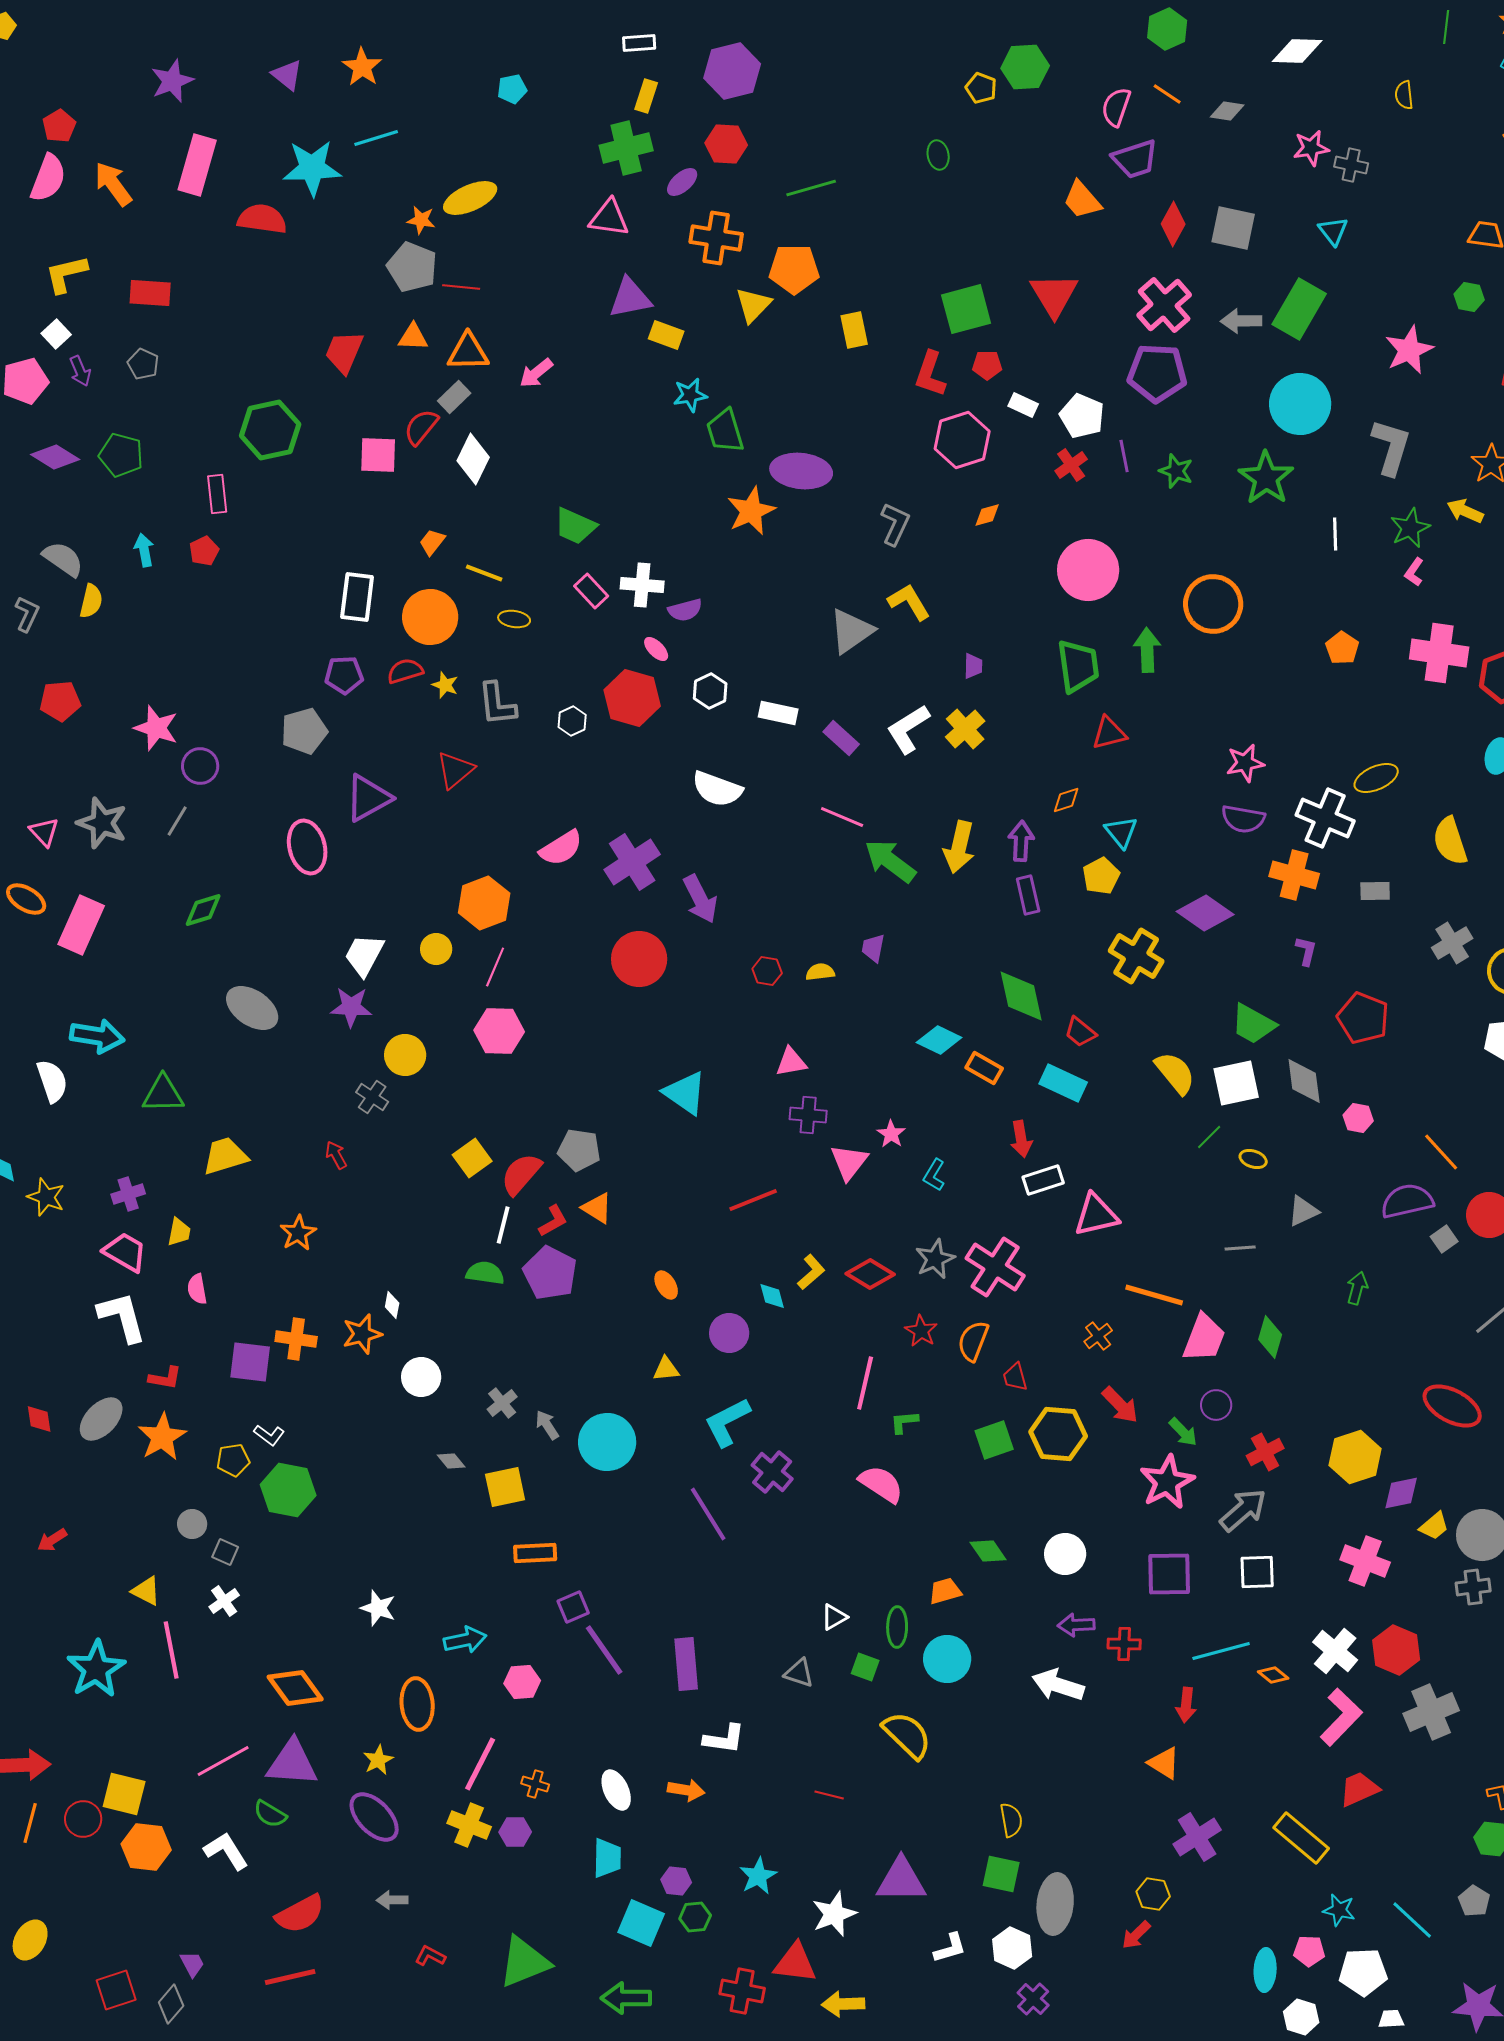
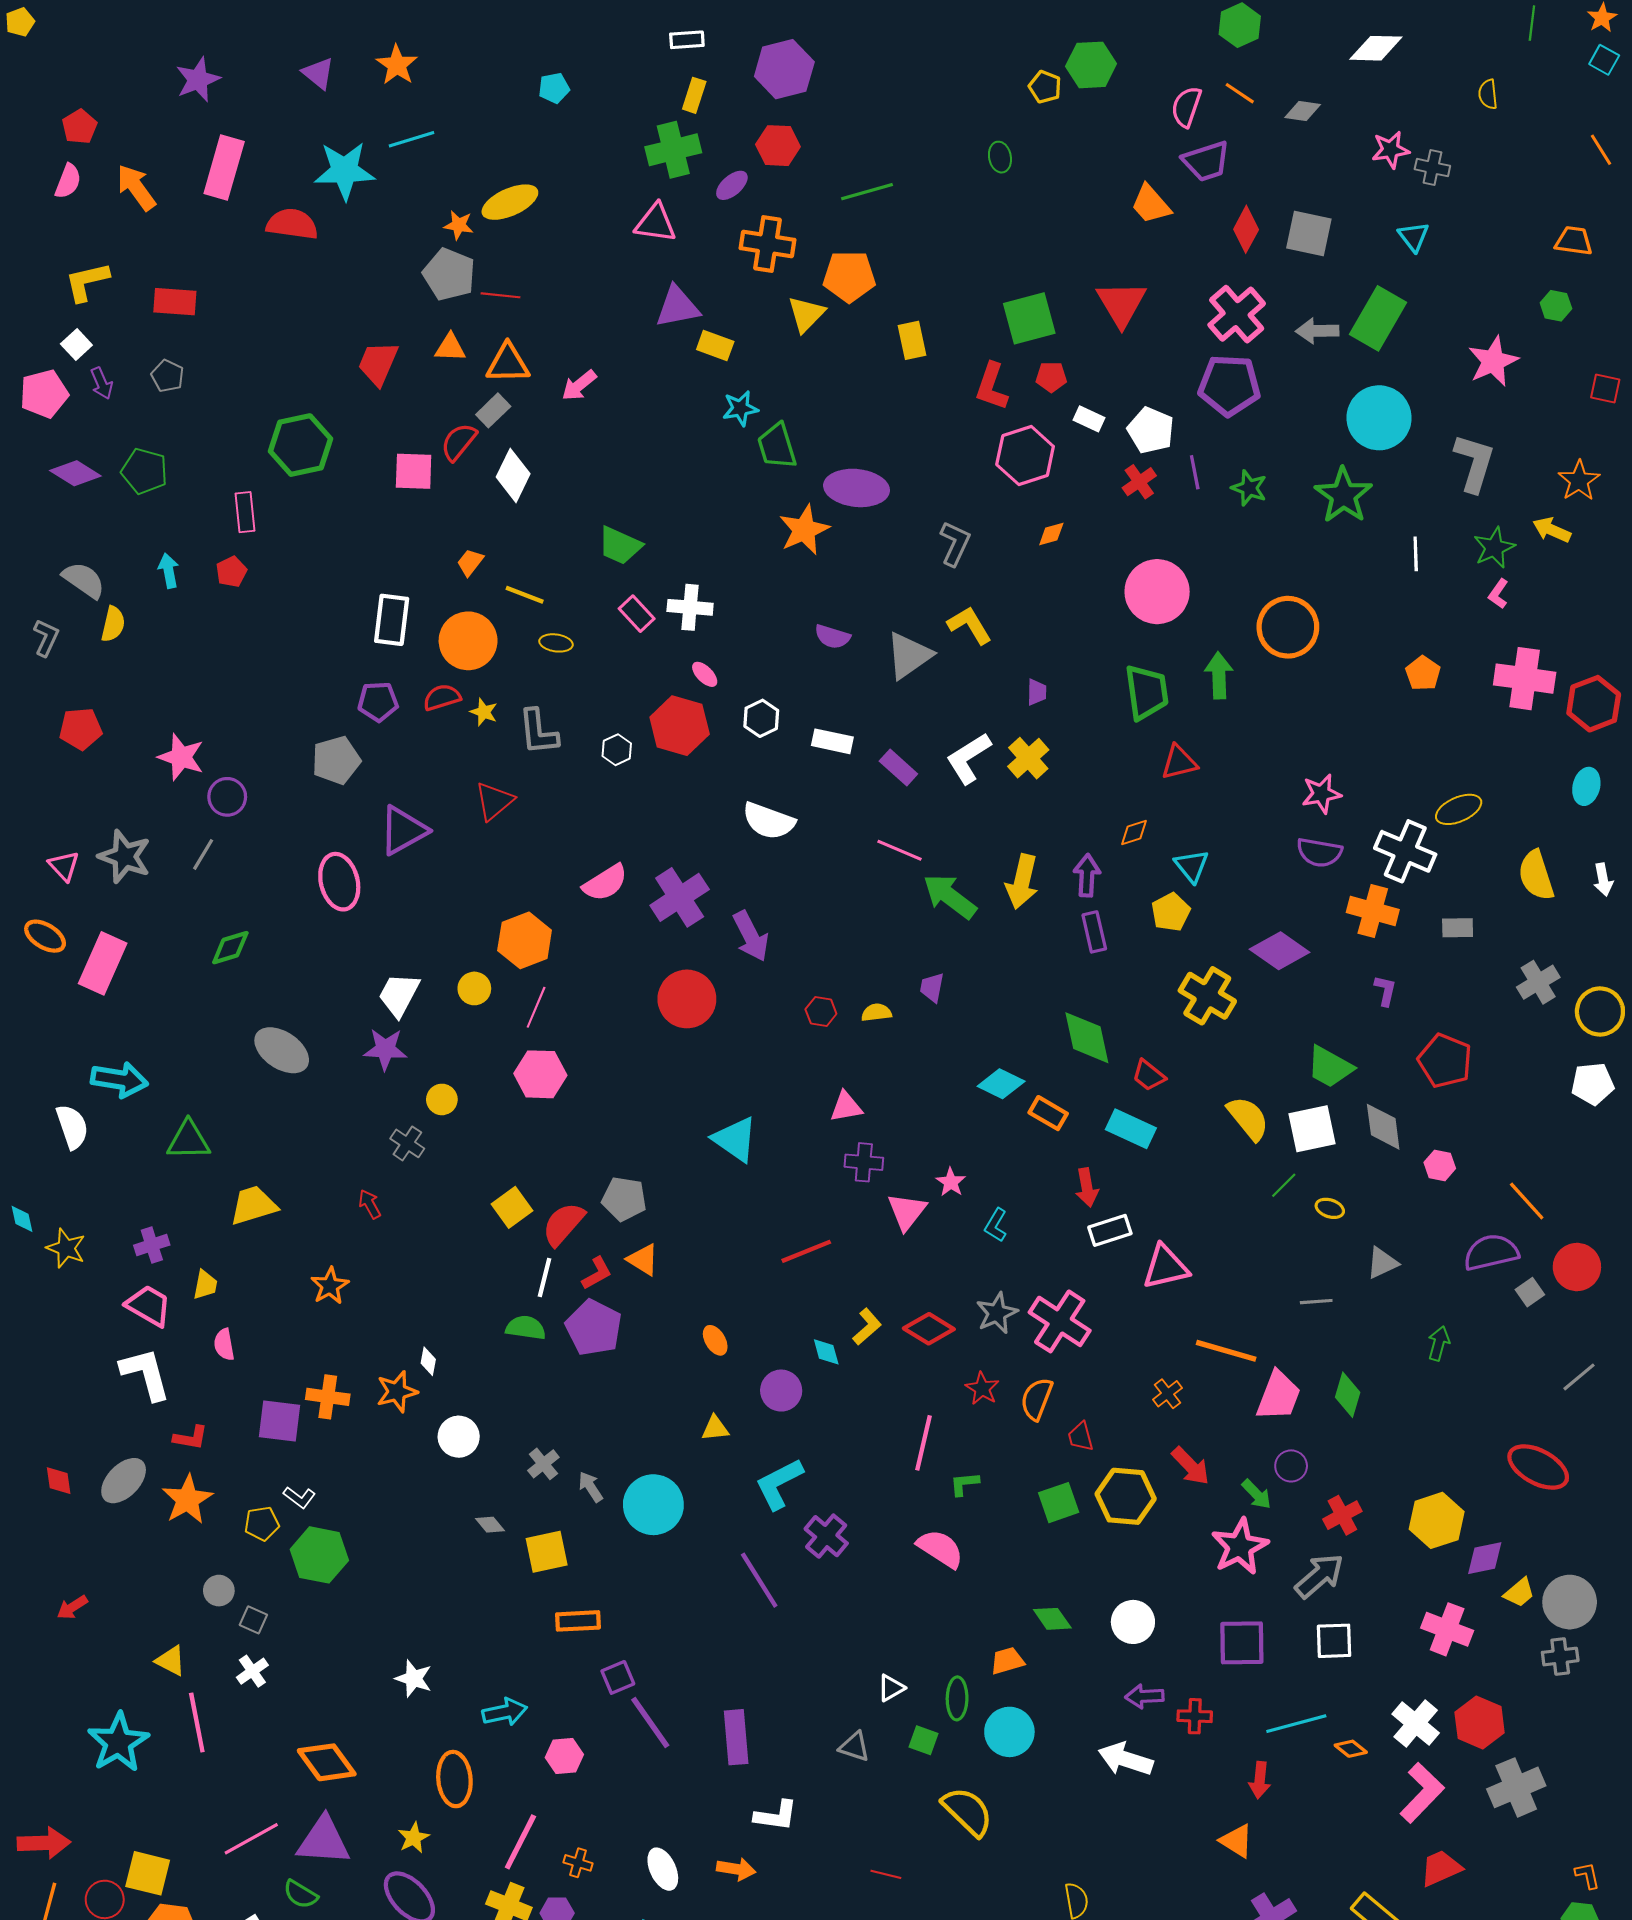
pink semicircle: (48, 178) -> (68, 181), size x0.7
purple semicircle: (685, 610) -> (832, 637), moved, turned 32
yellow circle: (405, 1055) -> (442, 1099), size x0.7

